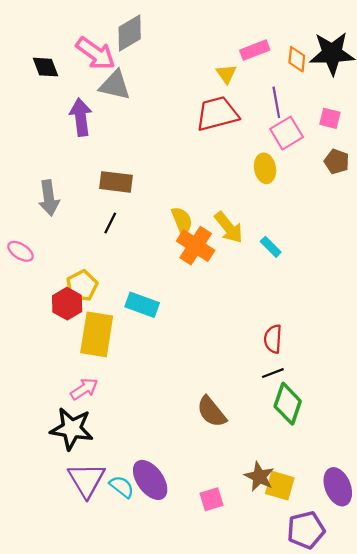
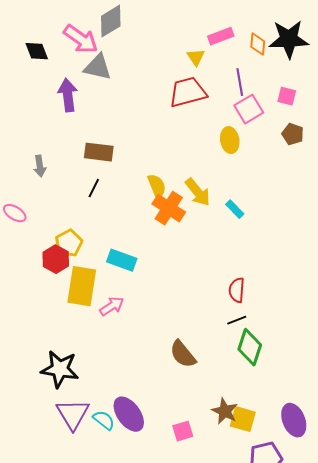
gray arrow: (49, 198) -> (40, 166), size x0.7
pink arrow: (84, 389) -> (112, 306), moved

